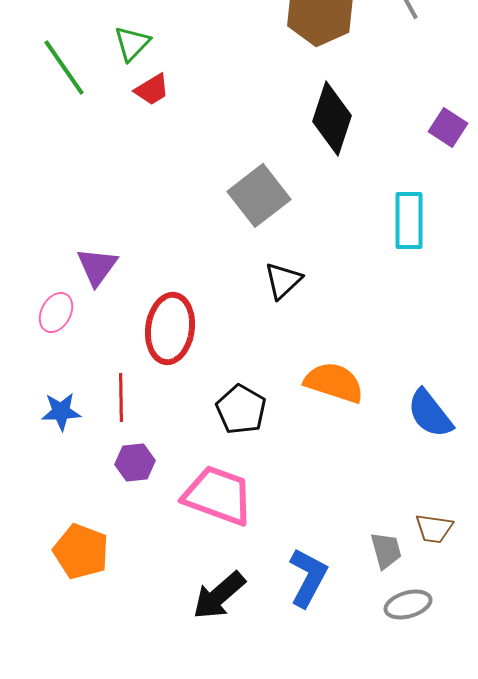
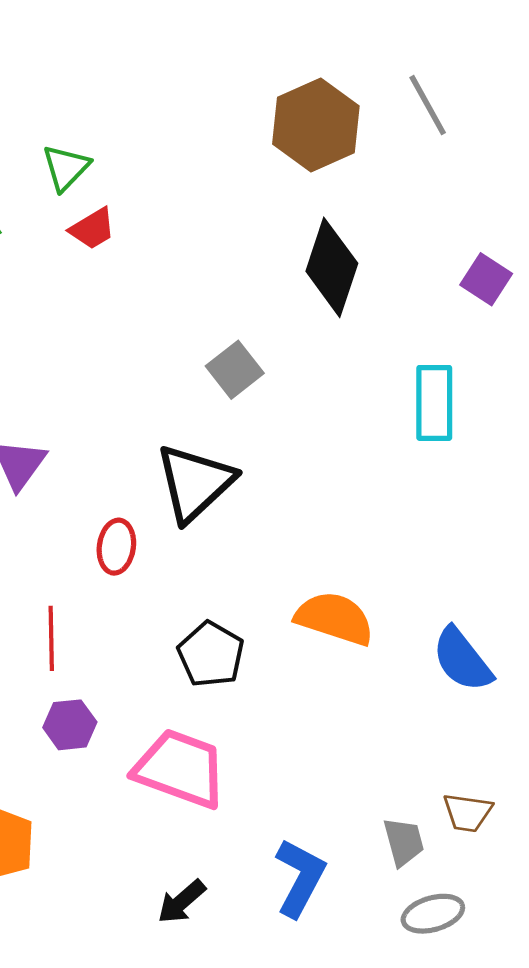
gray square: (259, 195) -> (235, 370), size x0.7
black triangle: (283, 280) -> (195, 483), moved, size x1.6
red ellipse: (170, 328) -> (116, 547), size x0.6
black arrow: (219, 595) -> (182, 902), size x0.7

